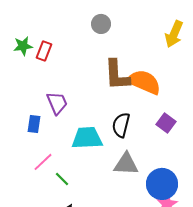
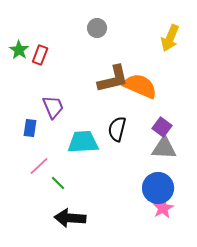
green star: (23, 46) -> (19, 50), turned -30
brown L-shape: (117, 75) -> (113, 79), turned -100
gray triangle: (126, 164) -> (164, 148), moved

